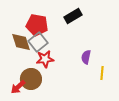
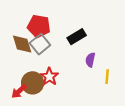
black rectangle: (73, 16) -> (77, 37), moved
red star: (45, 59) -> (49, 77), moved, turned -30

